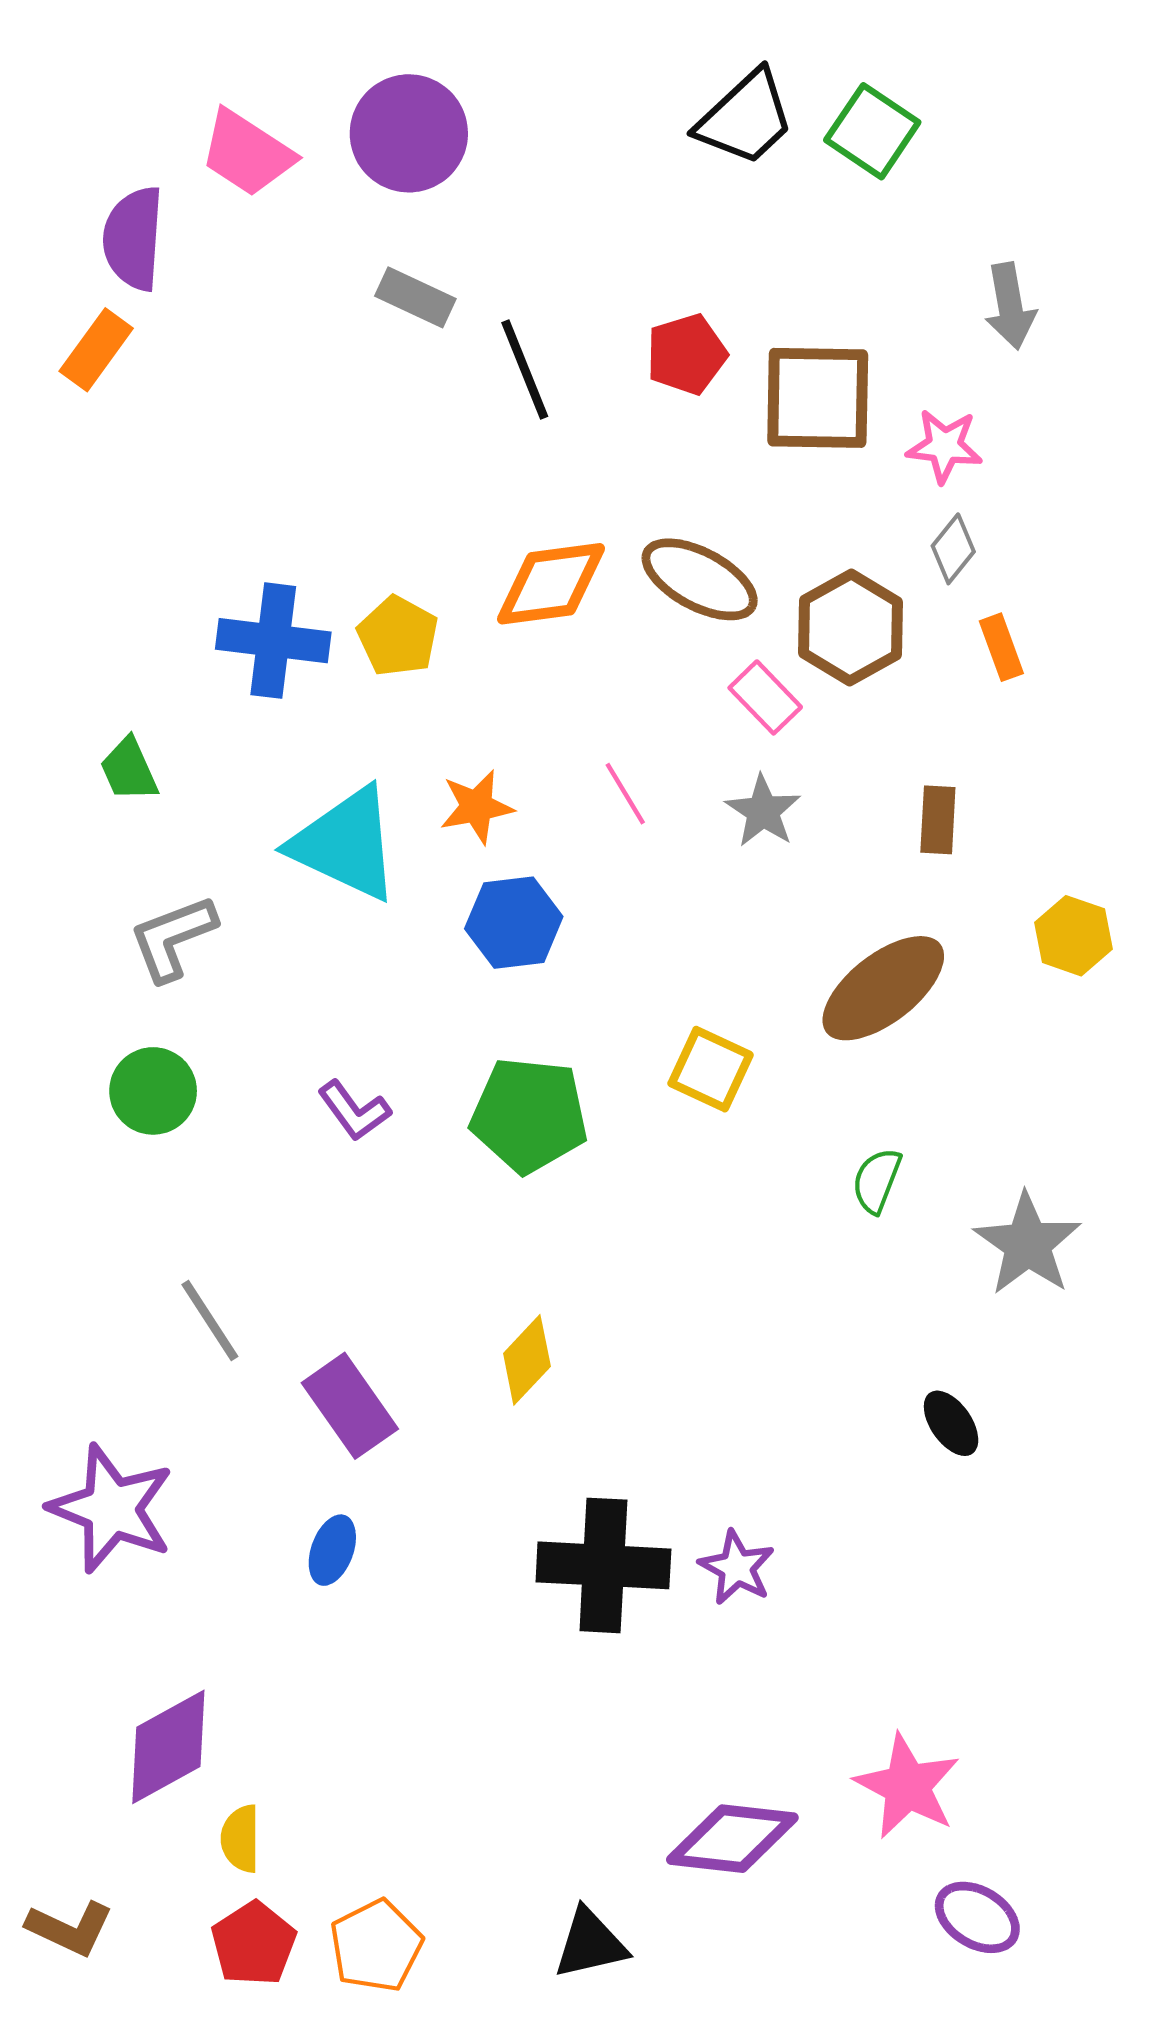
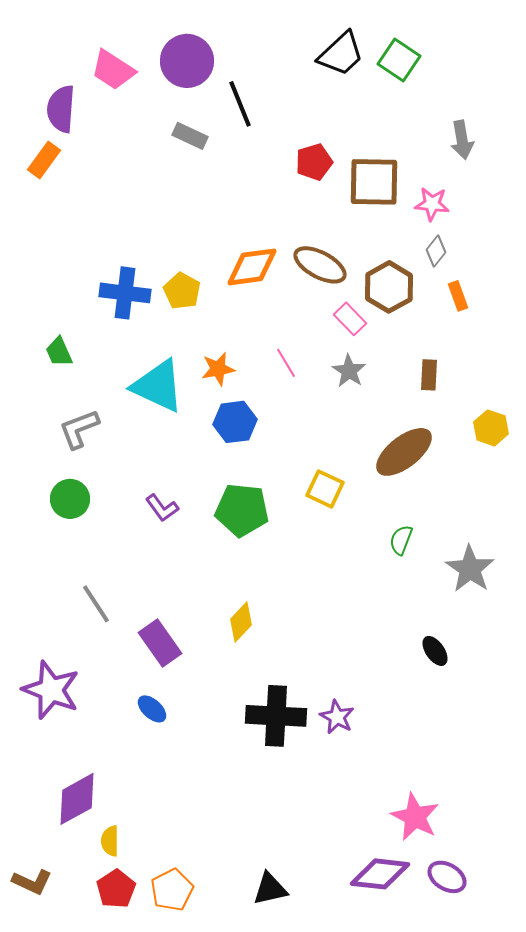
black line: (525, 369) -> (240, 104), moved
blue ellipse: (332, 1550) -> (152, 709), turned -68
purple diamond: (732, 1839) -> (380, 874), moved

